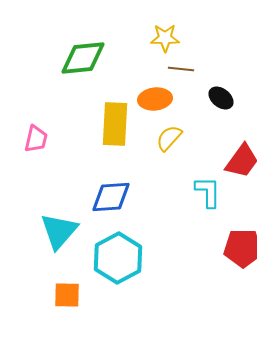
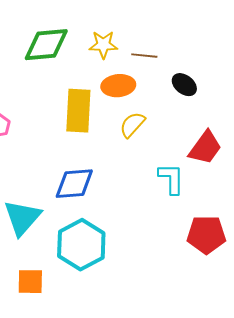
yellow star: (165, 38) -> (103, 45), moved

